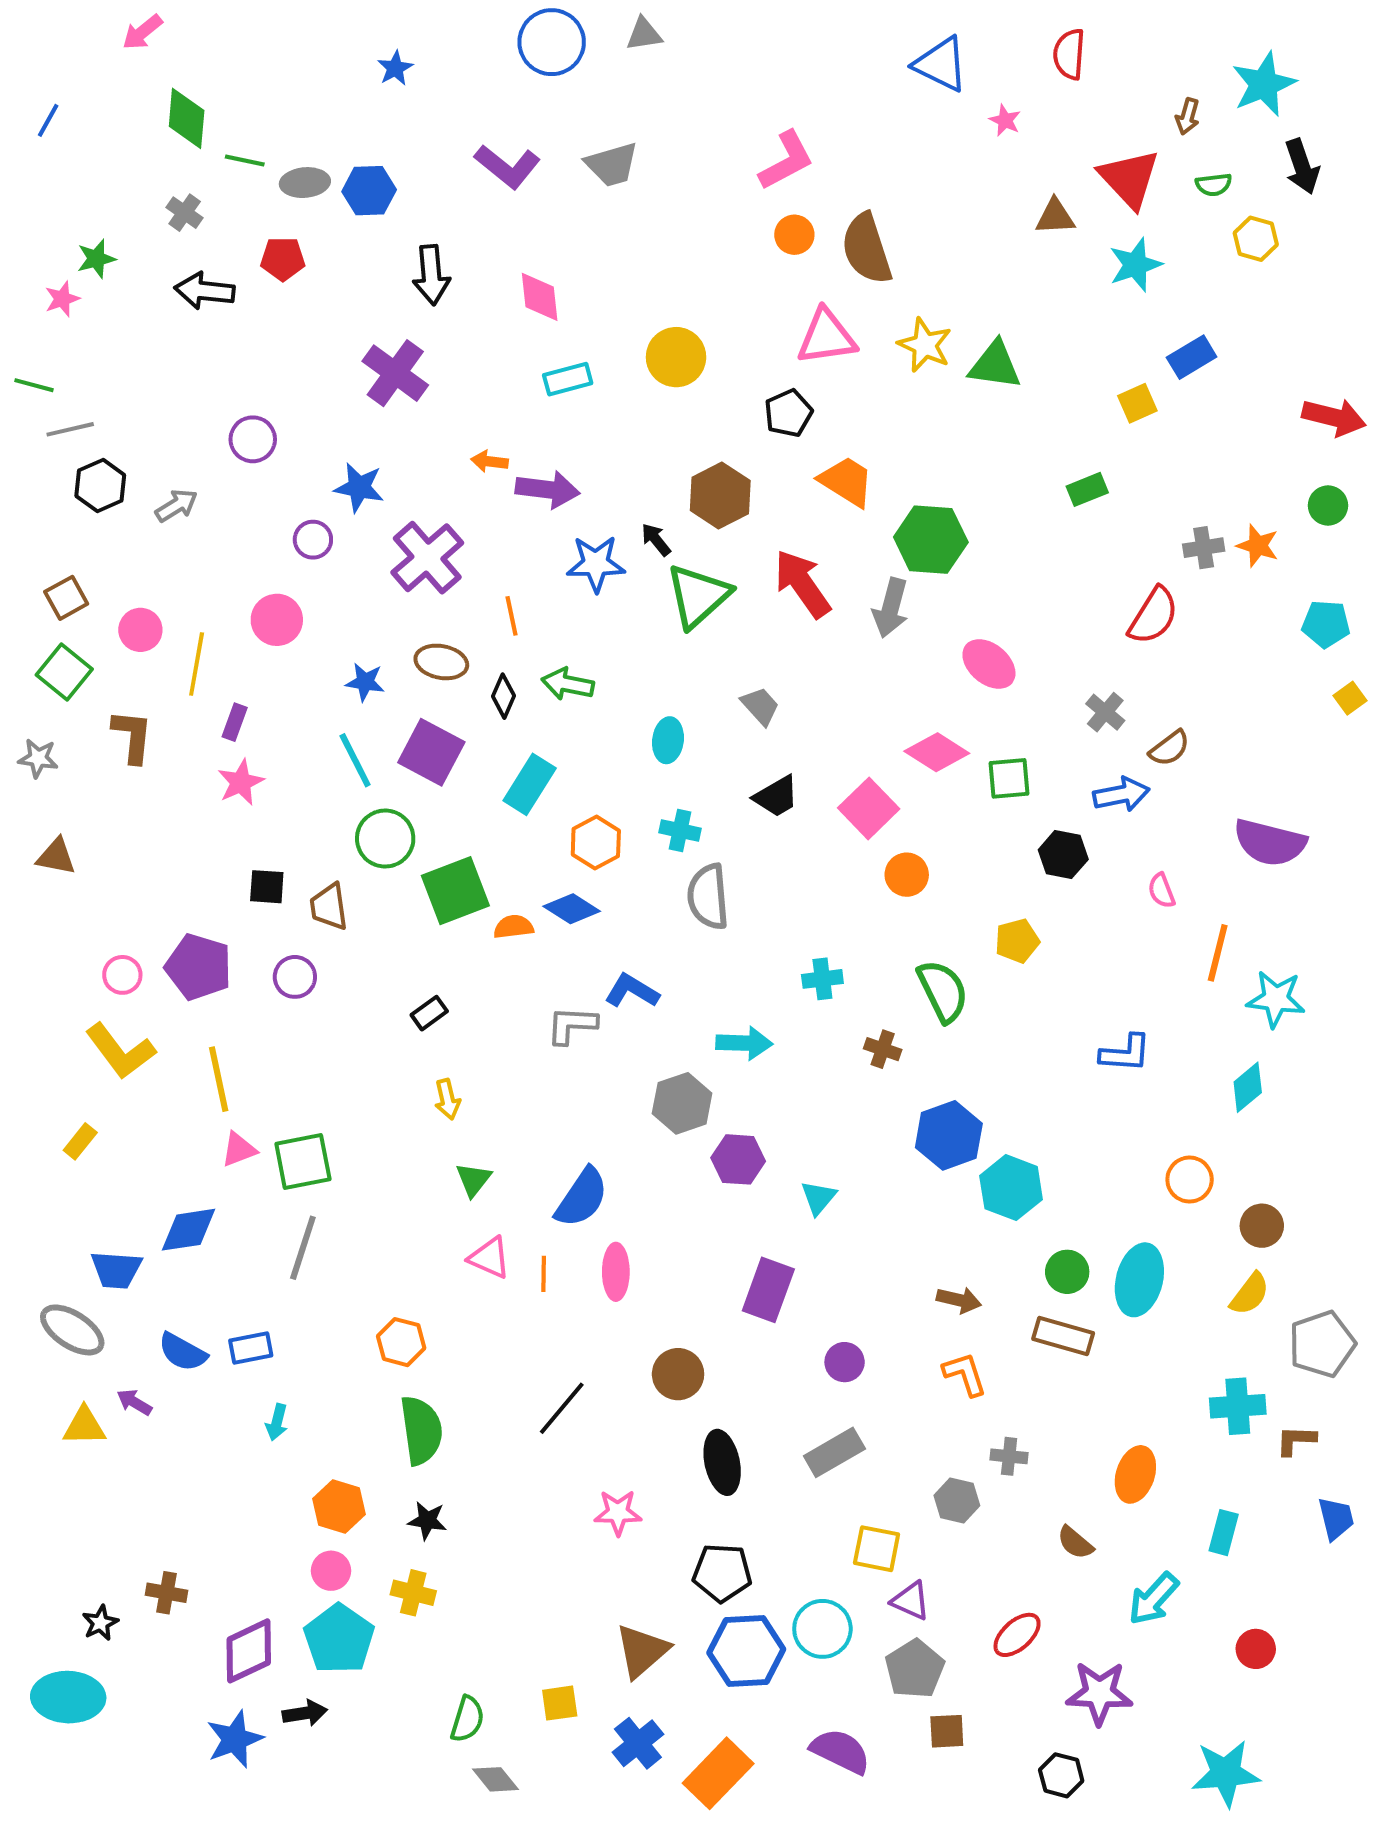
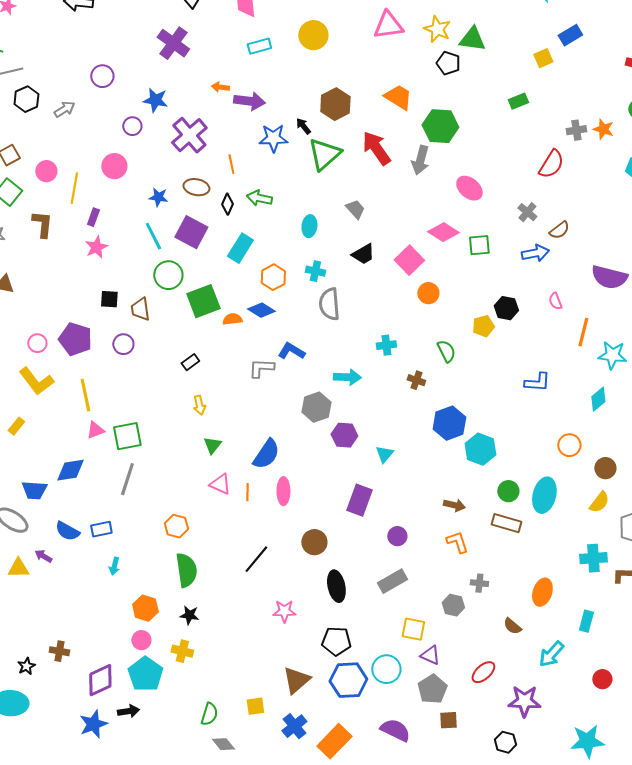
black pentagon: (788, 413) -> (448, 63), moved, turned -30
black hexagon: (1063, 855) -> (506, 308), moved
green semicircle: (943, 991) -> (446, 351), size x0.7

